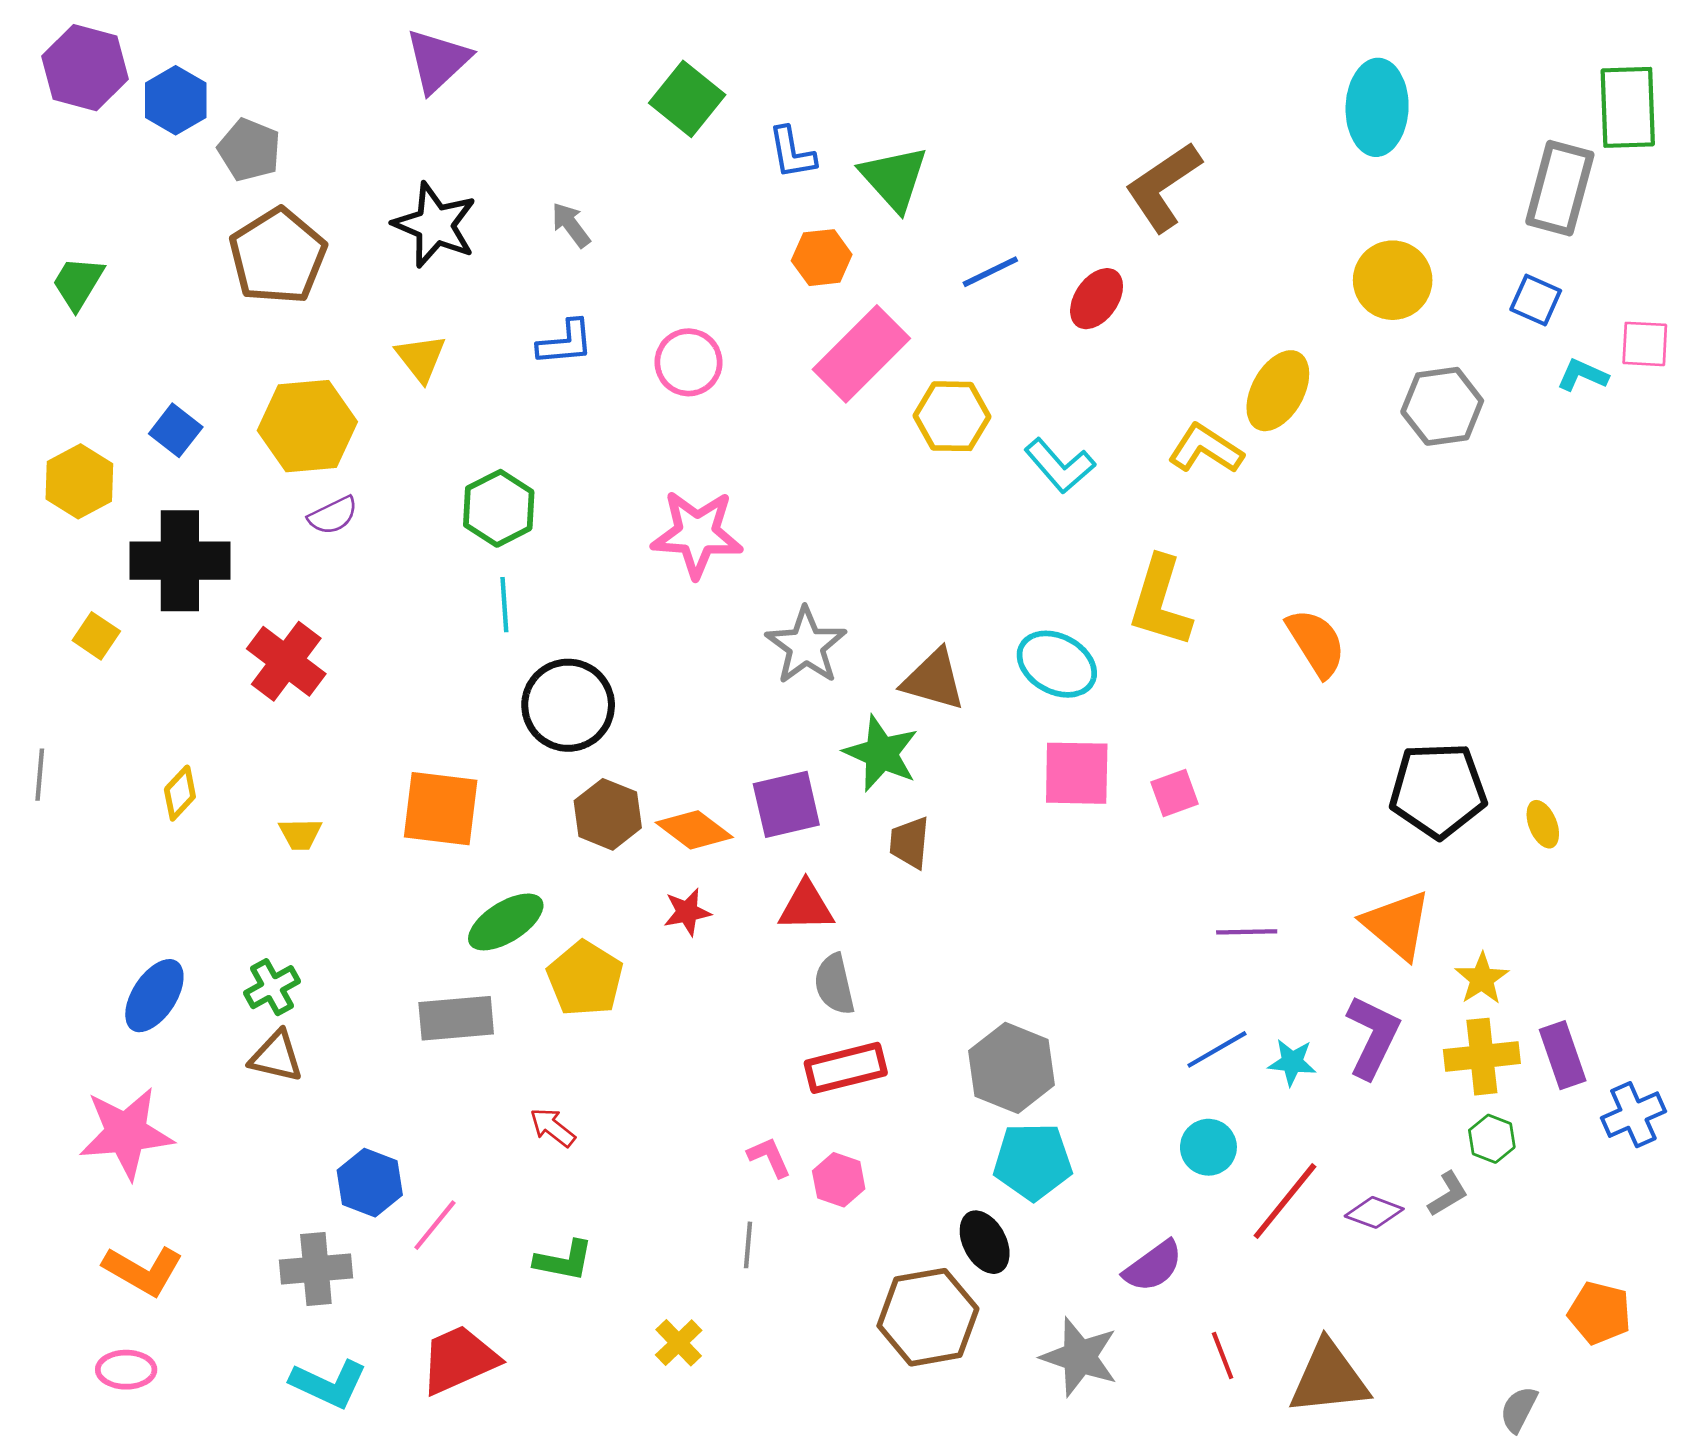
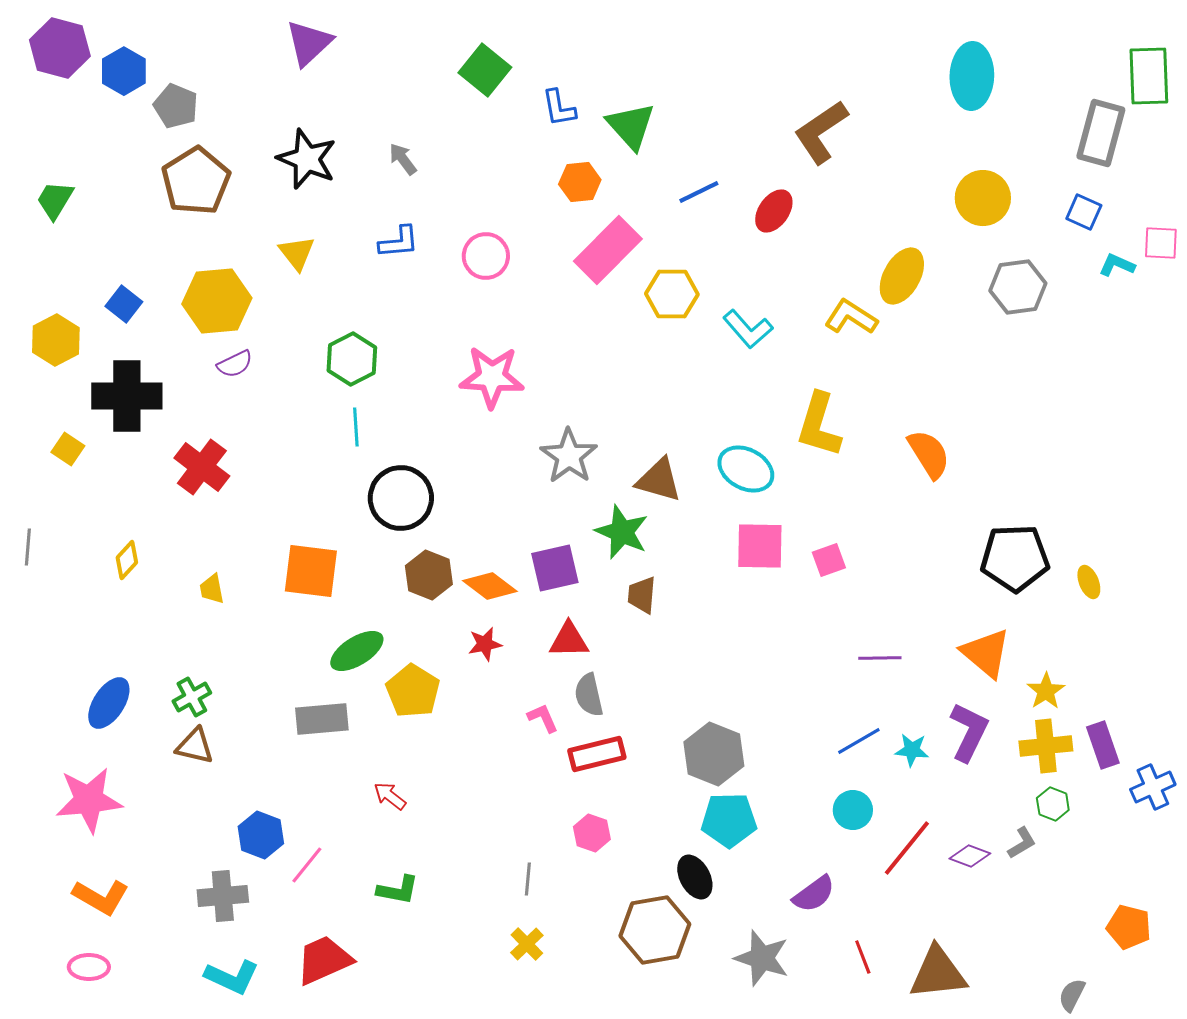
yellow trapezoid: (300, 834) -> (212, 589), turned 80
pink L-shape: (769, 1157) -> (543, 718), moved
yellow cross: (679, 1343) -> (527, 944), moved

